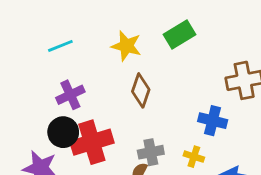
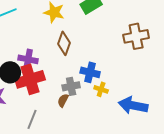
purple cross: (70, 95) -> (28, 59), moved, turned 36
blue cross: (213, 121) -> (90, 72), moved

